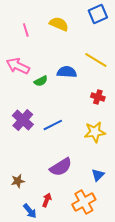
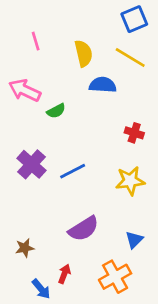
yellow semicircle: (59, 24) -> (84, 53), moved, turned 54
yellow line: (96, 60) -> (130, 57), moved
blue semicircle: (67, 72) -> (103, 85), moved

